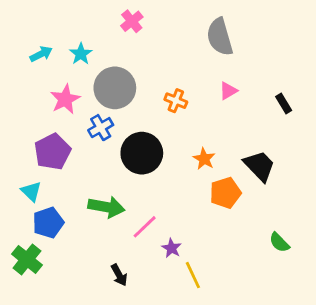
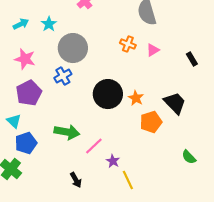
pink star: (65, 99) -> (25, 59), moved, turned -30
orange cross: (176, 101) -> (128, 44), moved
black circle: (142, 153) -> (108, 94), moved

